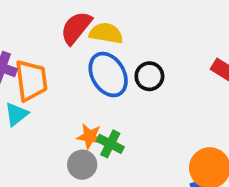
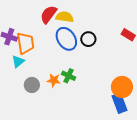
orange star: (90, 136) -> (54, 80), moved
gray circle: (82, 165) -> (32, 85), moved

